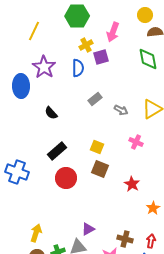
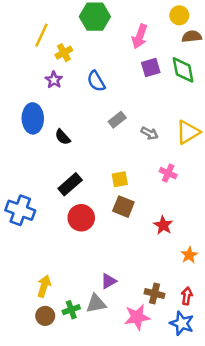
yellow cross: (86, 45) -> (64, 53), moved
purple square: (101, 57) -> (151, 67), moved
purple star: (44, 67) -> (54, 80), size x0.6
blue semicircle: (78, 68) -> (96, 81), turned 150
blue ellipse: (21, 86) -> (33, 118), moved
yellow square: (97, 147) -> (120, 179), turned -32

